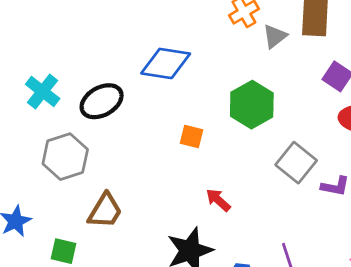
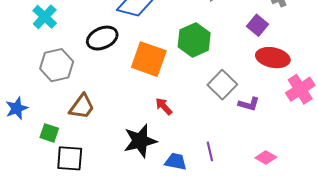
black ellipse: (102, 101) -> (102, 38), moved
orange square: (192, 137) -> (149, 59), size x2.0

